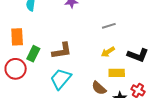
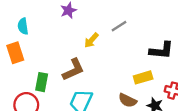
orange rectangle: (17, 37) -> (15, 53), moved
yellow arrow: (108, 52) -> (91, 40), moved

